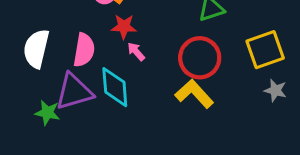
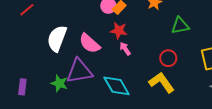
pink semicircle: (84, 50) -> (90, 43), turned 115
red circle: (200, 58) -> (168, 58), size x0.6
cyan diamond: (115, 87) -> (117, 86), moved, turned -32

